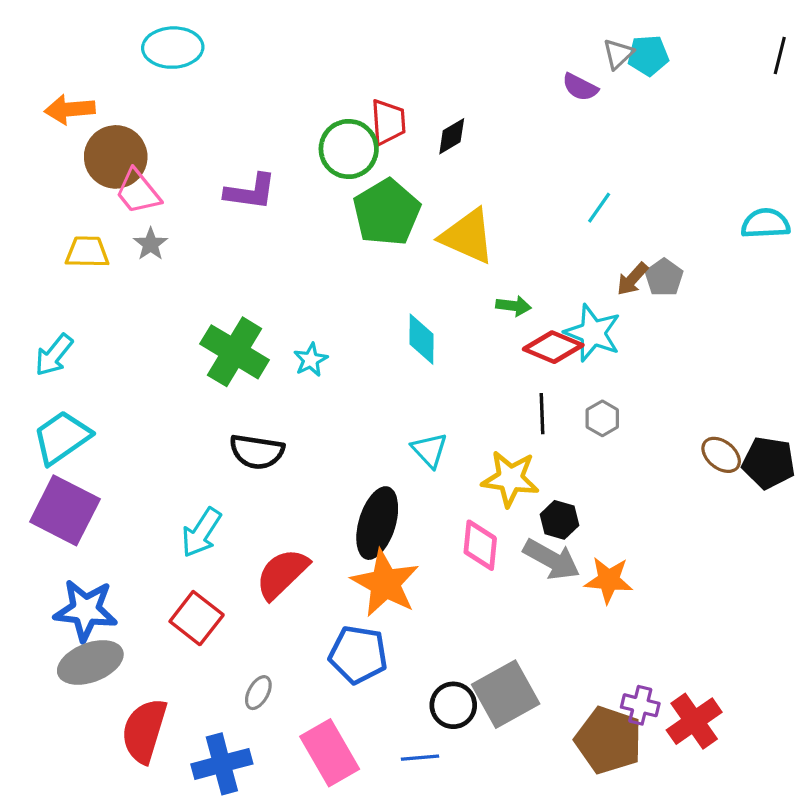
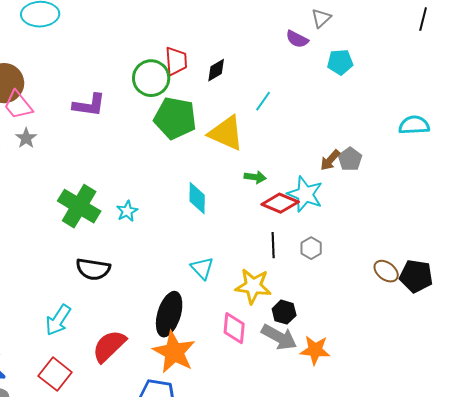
cyan pentagon: (648, 55) -> (340, 62), moved
cyan line: (599, 208) -> (263, 101), moved
green pentagon: (387, 212) -> (175, 118), turned -30

